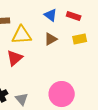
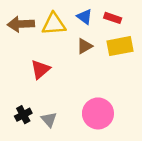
yellow triangle: (22, 35) -> (54, 24), moved
yellow rectangle: (80, 39) -> (120, 46), size x1.5

